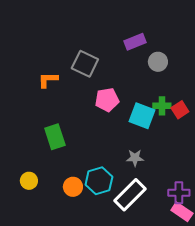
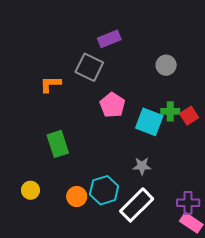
purple rectangle: (135, 42) -> (109, 39), moved
pink pentagon: (107, 100) -> (112, 105), turned -30

